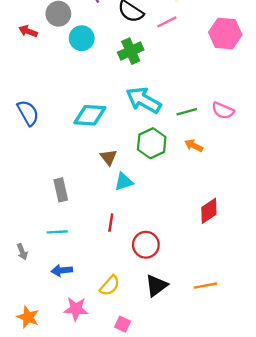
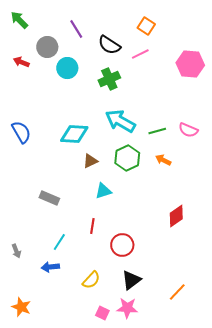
brown triangle: (109, 157) -> (90, 161), moved, turned 42
gray rectangle: (61, 190) -> (49, 198), turned -54
cyan line: (57, 232) -> (59, 242), moved, turned -54
orange line: (205, 286) -> (177, 292), moved, turned -36
pink star: (76, 309) -> (127, 308), moved

